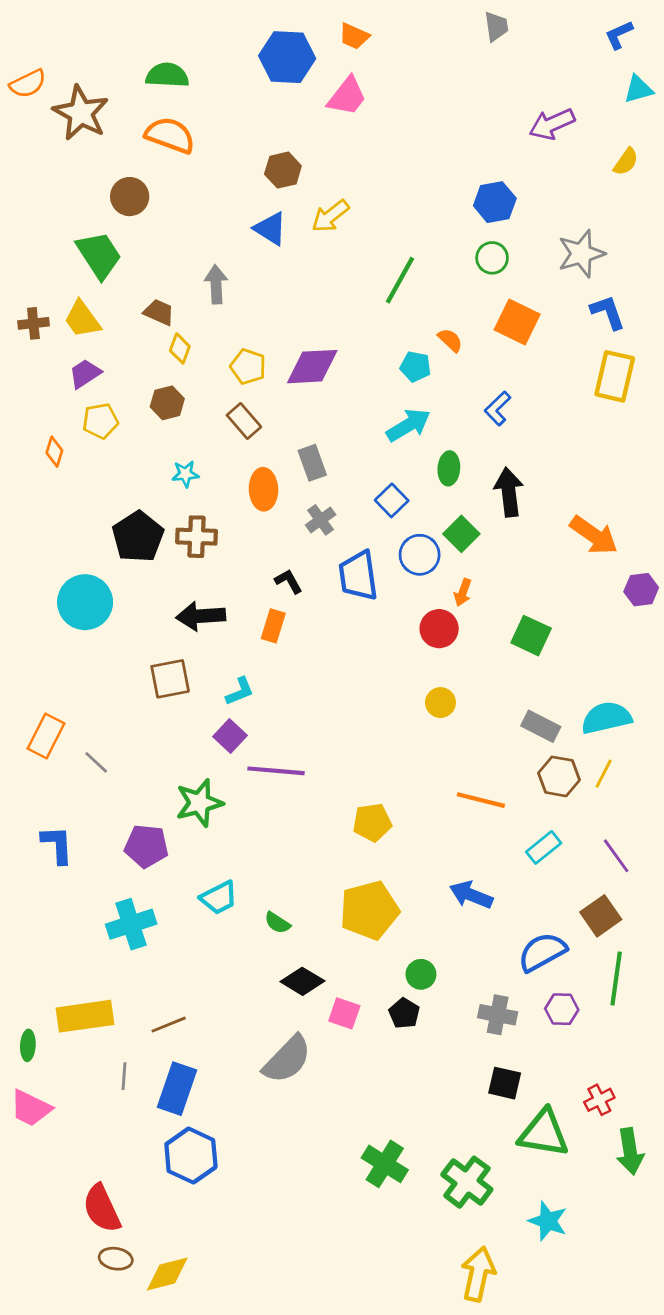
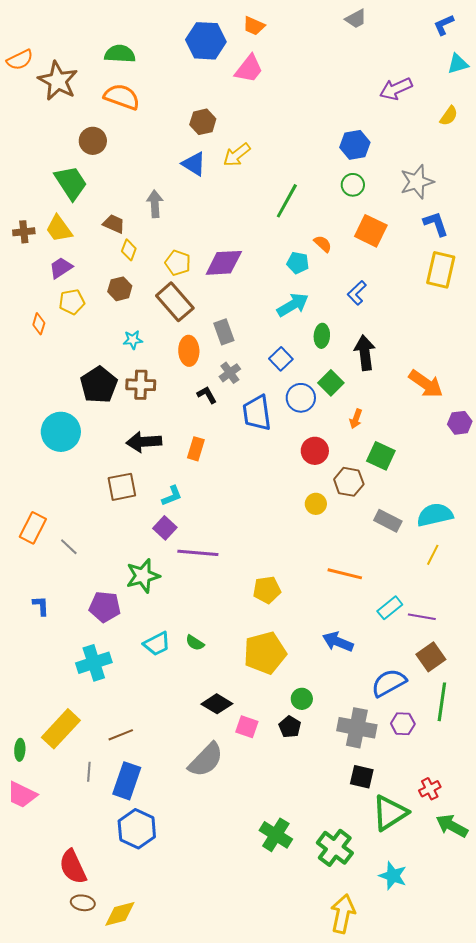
gray trapezoid: (496, 26) -> (356, 19), turned 70
brown rectangle: (244, 421) -> (175, 302), size x1.5
black L-shape: (289, 581) -> (207, 395), moved
orange arrow: (463, 592) -> (356, 419), moved
brown hexagon: (559, 776) -> (349, 482), moved
blue L-shape: (57, 845) -> (41, 606), size x0.7
purple line: (616, 856) -> (422, 617), moved, turned -44
green semicircle: (277, 923) -> (195, 643), moved
gray cross: (498, 1015) -> (357, 728), size x1.4
yellow rectangle: (85, 1016) -> (61, 729), turned -39
green triangle: (544, 1133) -> (390, 813), turned -42
green arrow: (630, 1151) -> (452, 826), turned 128

